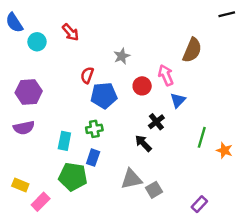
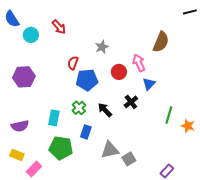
purple semicircle: (24, 128) -> (20, 126), moved
green cross: (94, 129) -> (79, 108), turned -32
black arrow: (143, 143) -> (105, 110), moved
blue rectangle: (93, 158) -> (86, 132), moved

